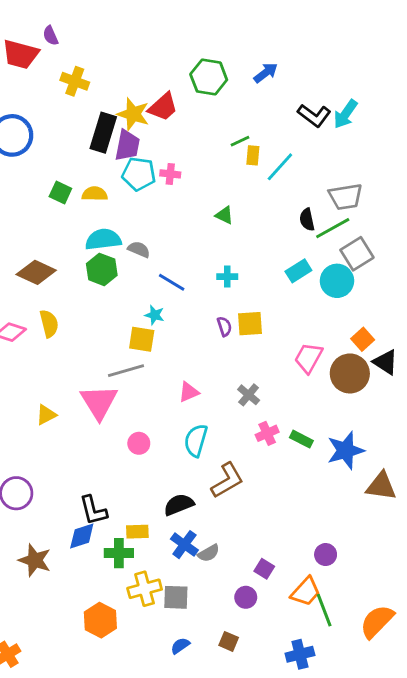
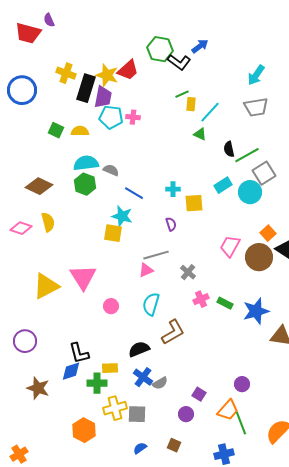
yellow cross: (75, 81) -> (66, 73), moved
black L-shape: (314, 115) -> (179, 62), moved
gray trapezoid: (346, 197) -> (256, 107), moved
green triangle: (224, 215) -> (200, 134), moved
cyan star: (155, 315) -> (122, 216), size x1.5
yellow square: (250, 324) -> (194, 203), moved
gray line: (126, 371) -> (156, 255), moved
yellow triangle: (46, 415) -> (46, 286), size x1.8

